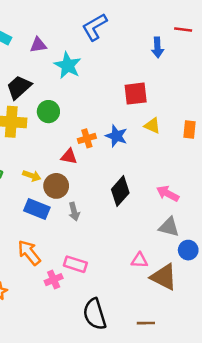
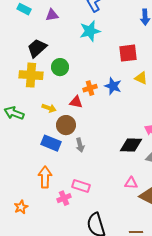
cyan star: (68, 65) -> (90, 31), moved, turned 30
yellow arrow: (32, 176) -> (49, 108), moved
black diamond: (120, 191) -> (131, 145), moved, turned 50
orange arrow: (29, 253) -> (45, 177), turned 40

